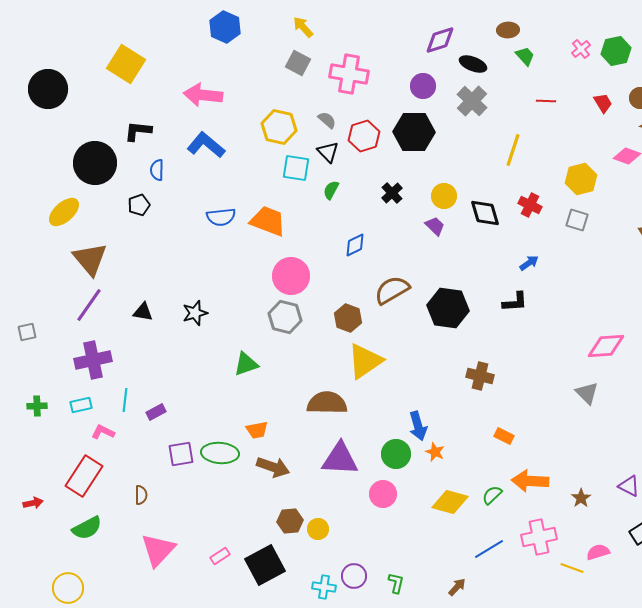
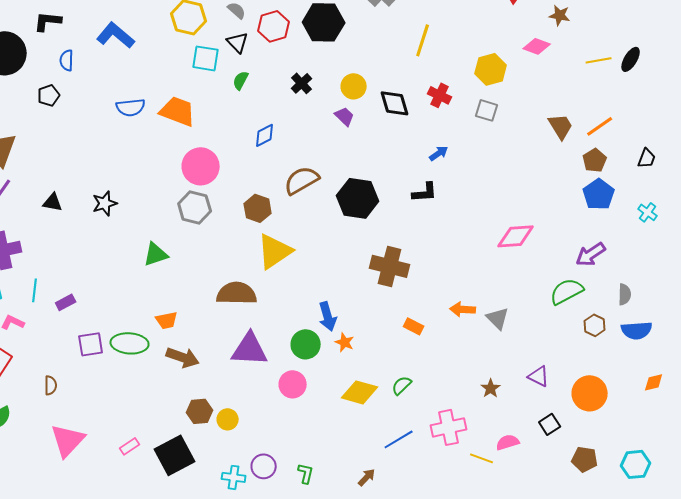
brown cross: (480, 376) -> (390, 266), size x1.4
gray triangle: (587, 393) -> (498, 318), moved
orange arrow: (530, 481) -> (463, 309), moved, size x0.7

